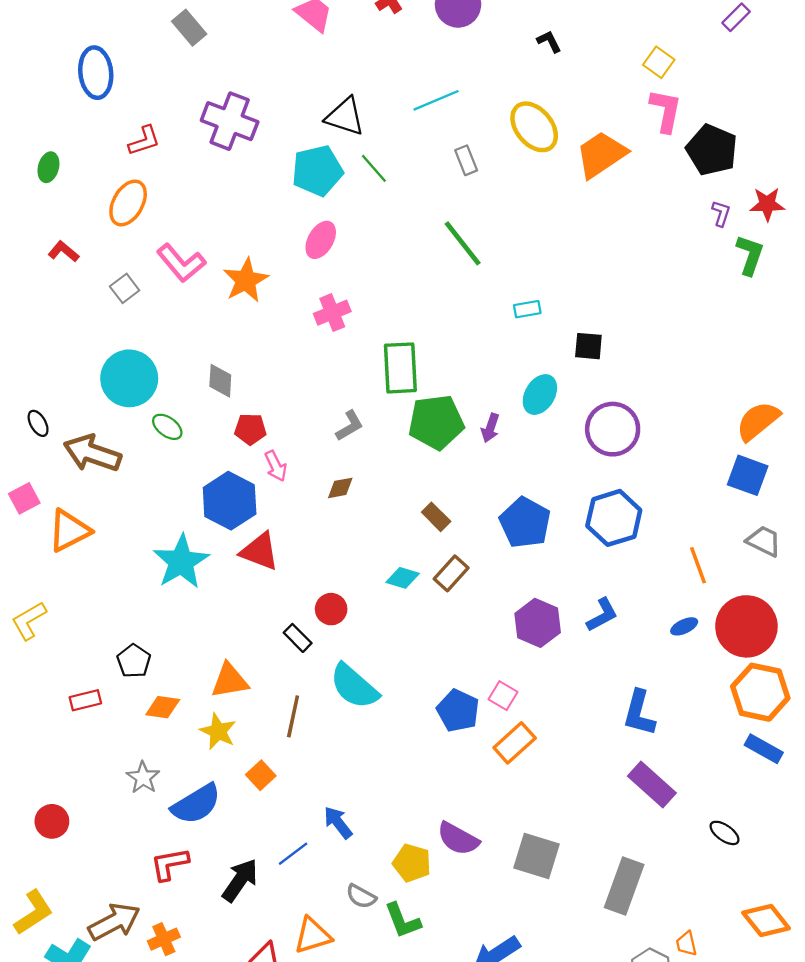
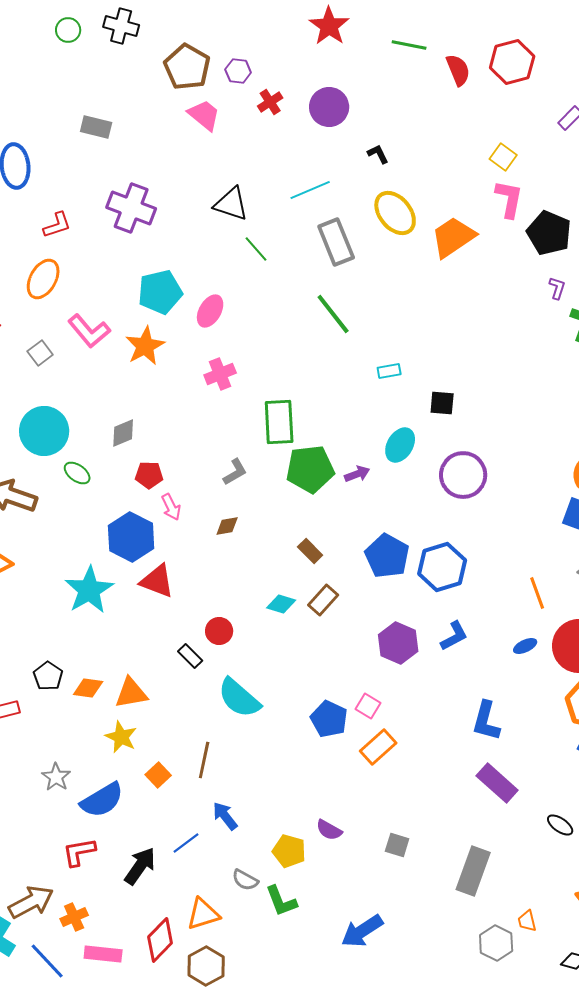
gray rectangle: (189, 28) -> (96, 127), turned -36
black L-shape: (549, 41) -> (378, 154), moved
gray rectangle: (466, 160) -> (336, 242), size x1.8
cyan pentagon: (317, 171) -> (160, 292), moved
gray diamond: (220, 381) -> (123, 433), turned 64
purple arrow: (490, 428) -> (357, 474), turned -130
blue hexagon: (614, 518) -> (442, 567), moved
orange diamond: (163, 707) -> (88, 688), moved
brown line: (293, 716) -> (204, 760), moved
purple semicircle: (458, 839) -> (329, 830), size x0.7
gray square: (536, 856) -> (397, 845), size x0.6

